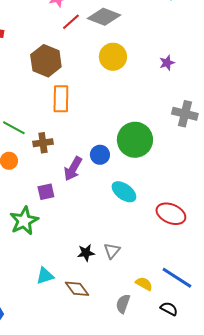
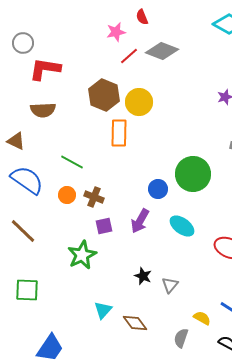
yellow circle: (113, 57) -> (139, 102), moved
brown cross: (43, 143) -> (94, 197), moved, turned 30
purple arrow: (73, 169) -> (140, 221), moved
black star: (86, 253) -> (143, 276), moved, turned 30
cyan triangle: (45, 276) -> (103, 310), turned -30

